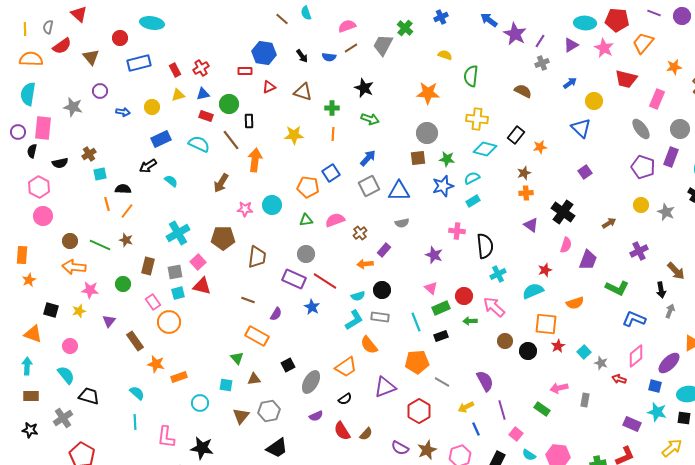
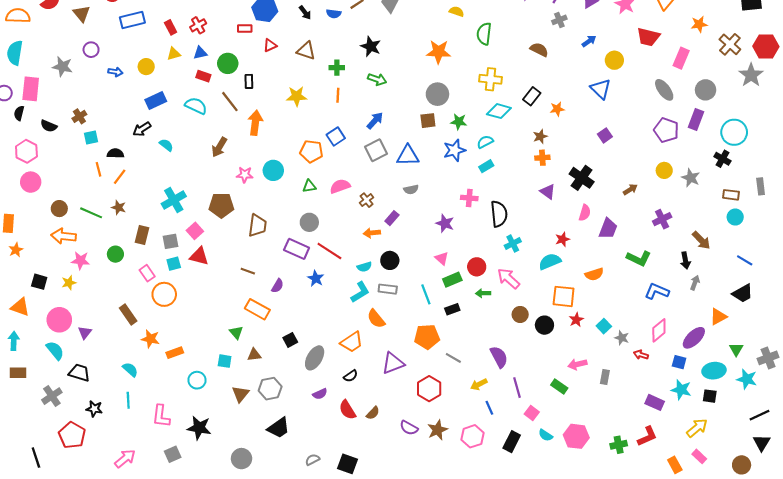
black semicircle: (60, 163) -> (49, 126), turned 35
purple triangle: (109, 321) -> (85, 332), moved
pink circle: (70, 346) -> (59, 320), size x1.5
black star: (30, 430) -> (94, 409), moved

